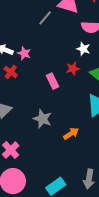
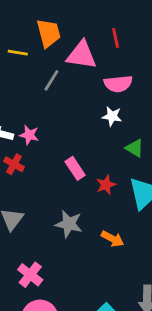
red star: (73, 69) -> (106, 185), moved
orange arrow: (71, 134) -> (112, 239), turned 70

